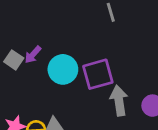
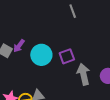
purple square: (98, 74) -> (67, 56), size x0.7

